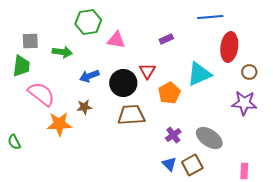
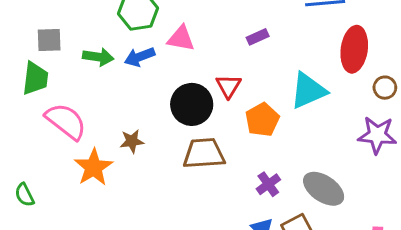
blue arrow: (89, 76) -> (140, 57), moved
orange star: (59, 124) -> (94, 167), turned -30

